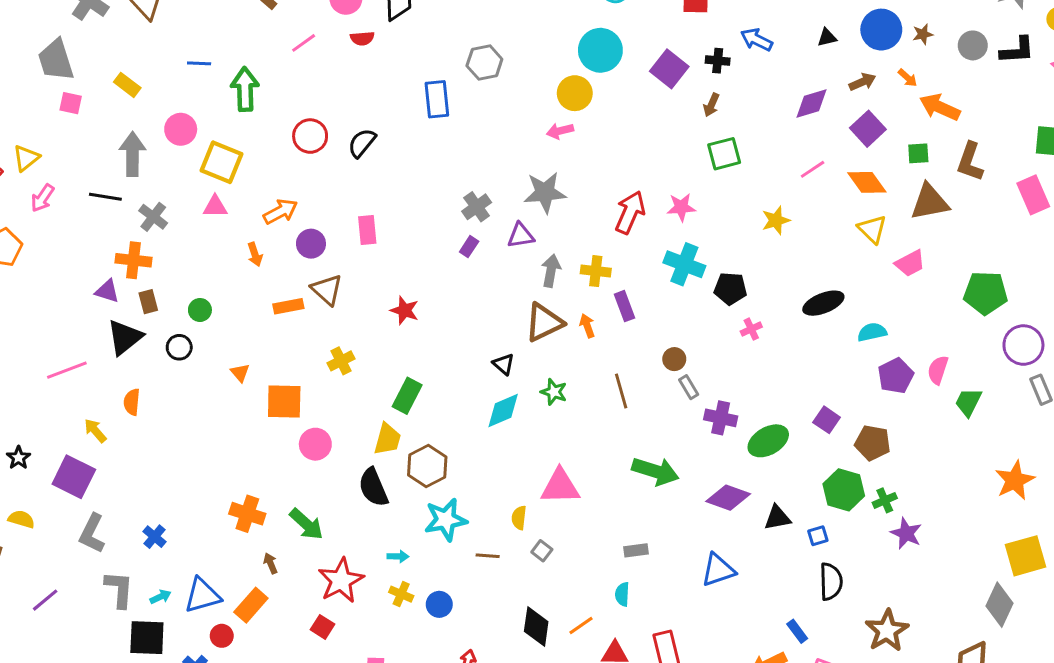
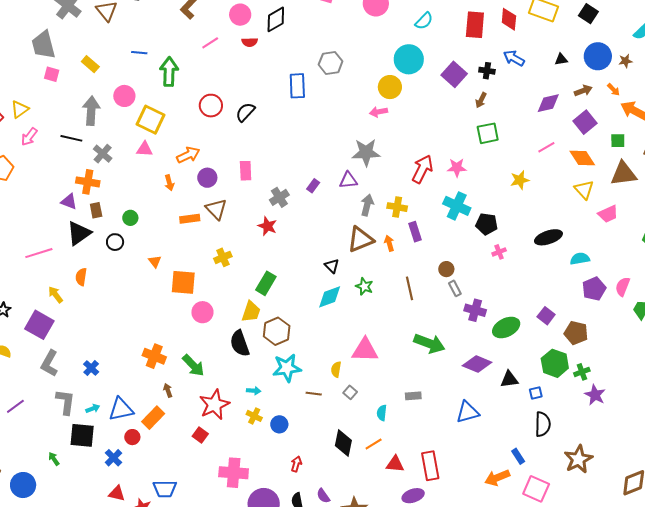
gray cross: (477, 207) -> (279, 197), moved
cyan semicircle: (622, 594) -> (382, 413), moved

